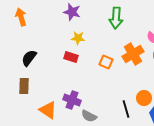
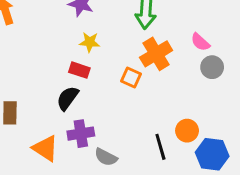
orange cross: (133, 54) -> (156, 54), moved
black semicircle: (29, 58) -> (68, 98), moved
purple cross: (72, 100) -> (81, 134), turned -30

